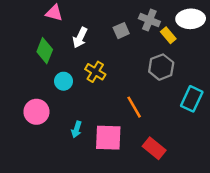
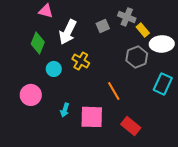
white ellipse: (191, 19) -> (162, 44), moved
white arrow: (80, 38) -> (68, 32), size x1.4

